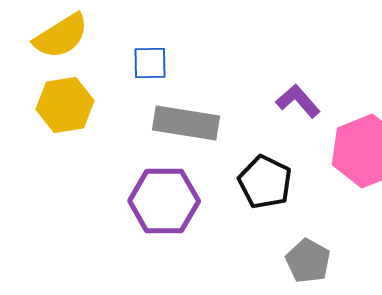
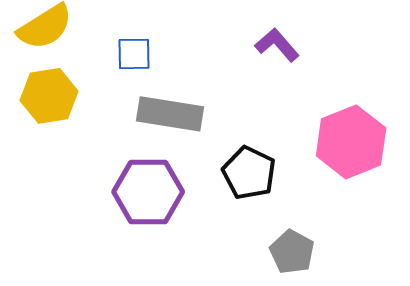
purple L-shape: (298, 101) -> (277, 45), moved

